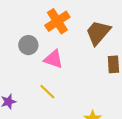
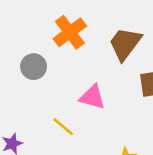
pink triangle: (53, 59) -> (92, 97), moved

